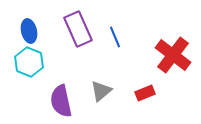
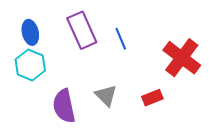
gray triangle: (101, 91) -> (106, 96), turned -35

